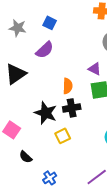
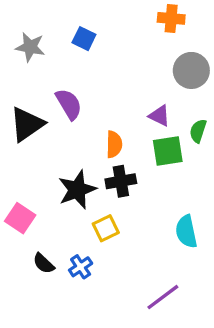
purple semicircle: (45, 50) -> (69, 104), moved, turned -78
black star: (46, 113) -> (77, 190), turned 30
blue cross: (50, 178) -> (81, 267), moved

